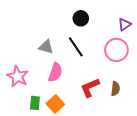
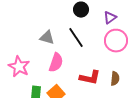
purple triangle: (125, 24) -> (110, 18), moved
red L-shape: (90, 88) -> (90, 78), turned -145

